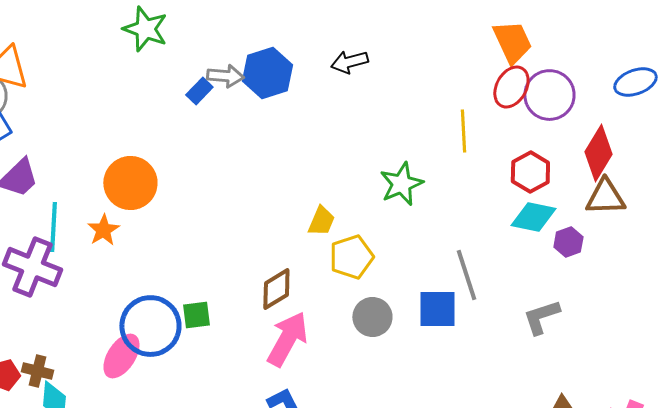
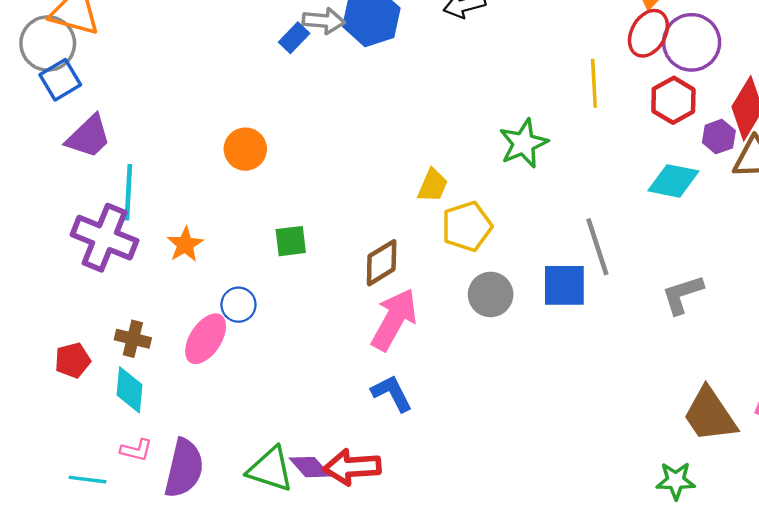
red hexagon: (530, 172) -> (673, 100), moved
orange circle: (130, 183) -> (245, 149), moved, size x0.7
orange star: (103, 230) -> (185, 244), moved
purple hexagon: (568, 242) -> (719, 137), moved
green square: (196, 315) -> (291, 241), moved
blue circle: (150, 326) -> (238, 305), size x0.5
brown cross: (37, 371) -> (133, 339), moved

